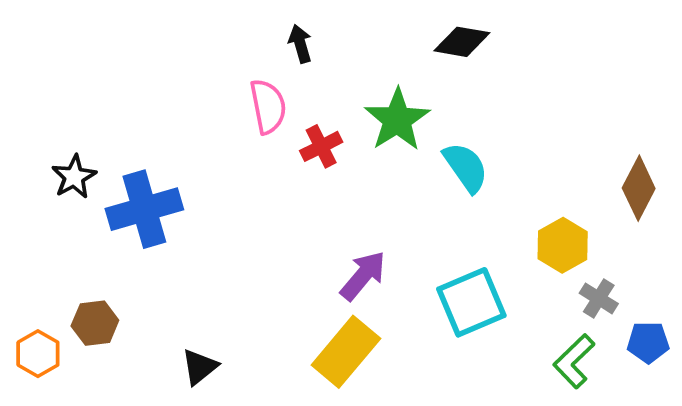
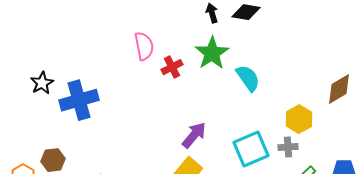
black arrow: (300, 44) -> (212, 13), moved
brown diamond: (639, 188) -> (339, 89), turned 32
gray cross: (599, 298) -> (288, 147), moved, turned -36

